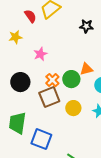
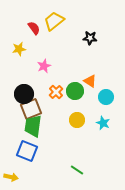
orange triangle: (86, 69) -> (90, 81), turned 48
brown square: (49, 97) -> (31, 109), moved
green trapezoid: (17, 123) -> (33, 126), moved
blue square: (41, 139) -> (27, 151), moved

